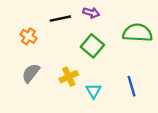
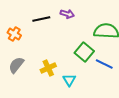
green square: (92, 46) -> (84, 52), moved
blue line: (132, 86) -> (104, 64), moved, turned -48

